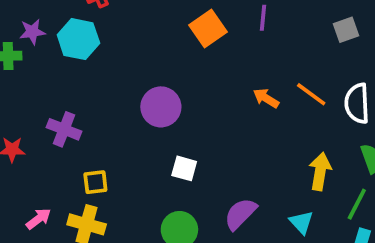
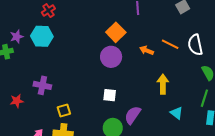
orange square: (208, 28) -> (116, 32), moved
purple circle: (161, 107) -> (111, 57), moved
yellow arrow: (320, 171) -> (163, 84), moved
purple semicircle: (240, 214) -> (133, 115), moved

